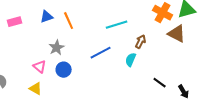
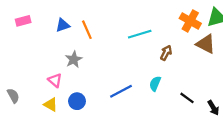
pink rectangle: (15, 22) -> (23, 21), moved
blue line: (101, 53) -> (121, 91), moved
cyan semicircle: (131, 60) -> (155, 84), moved
blue circle: (64, 70) -> (77, 101), moved

